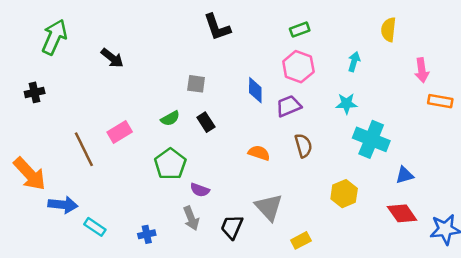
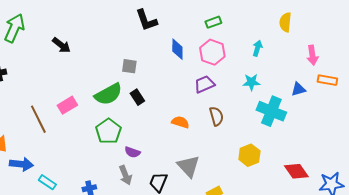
blue diamond: (255, 90) -> (177, 49), moved
green semicircle: (170, 118) -> (108, 94), size x1.8
blue triangle: (405, 175) -> (298, 89), moved

